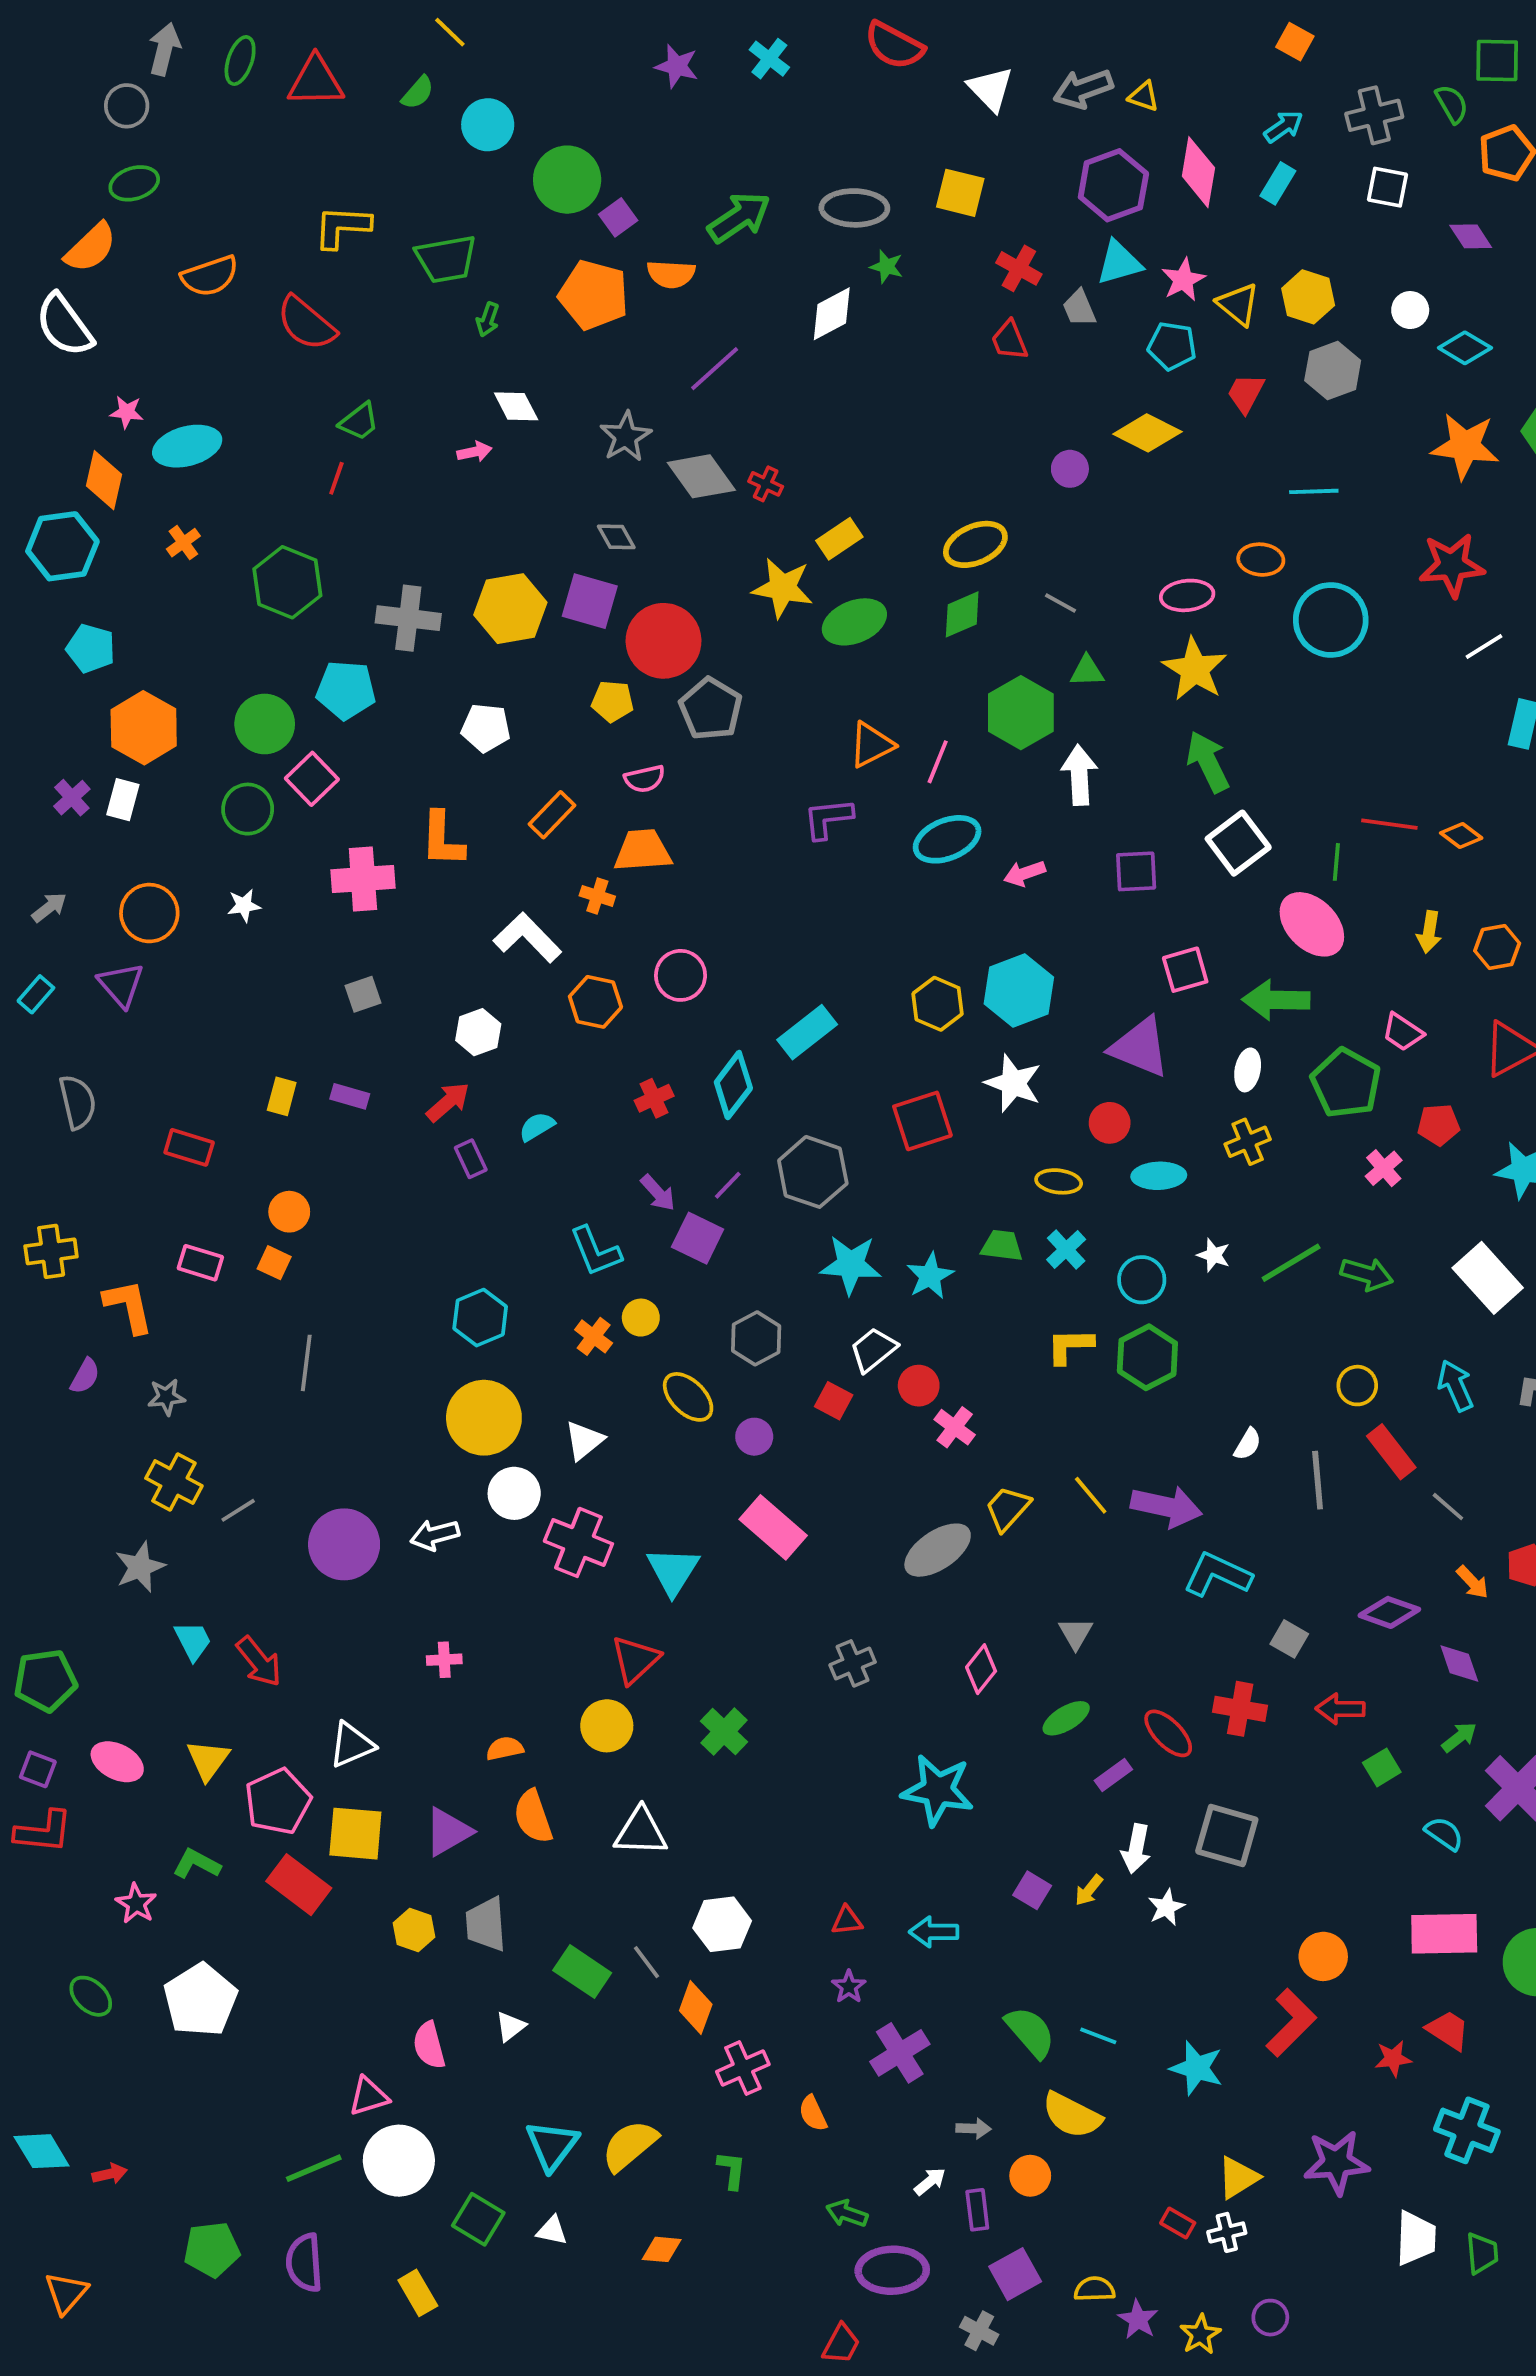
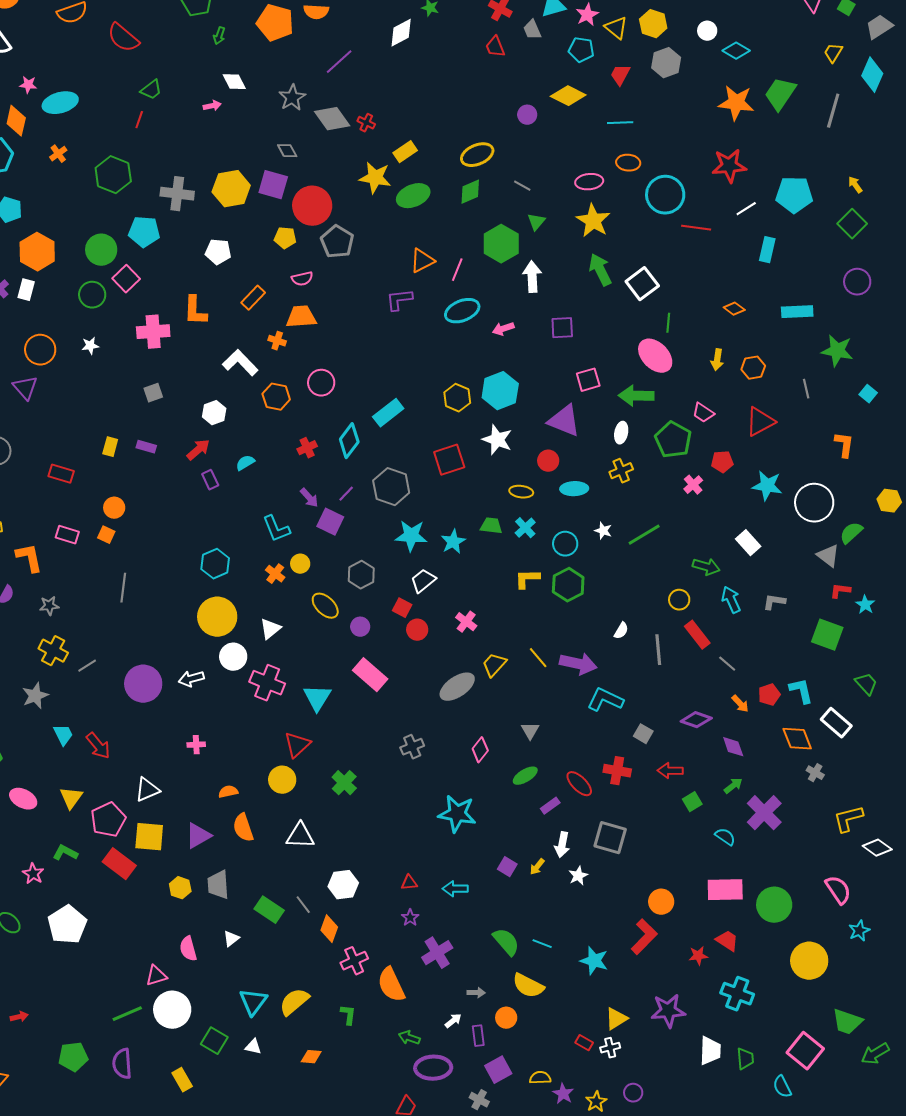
cyan line: (1314, 491) -> (620, 123), moved
green triangle: (1087, 671) -> (536, 222), turned -48
red line: (1389, 824) -> (696, 228), moved
white square: (1238, 843) -> (642, 284), moved
green arrow: (1367, 1274) -> (706, 567), moved
white rectangle: (1488, 1278) -> (748, 543), size x0.7
red circle: (919, 1386) -> (417, 630), moved
orange semicircle: (813, 2113) -> (391, 985), size x1.8

